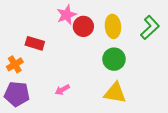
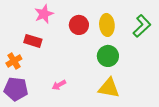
pink star: (66, 15) -> (44, 14), moved

